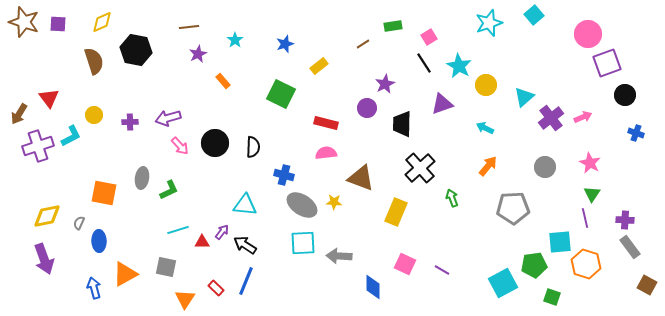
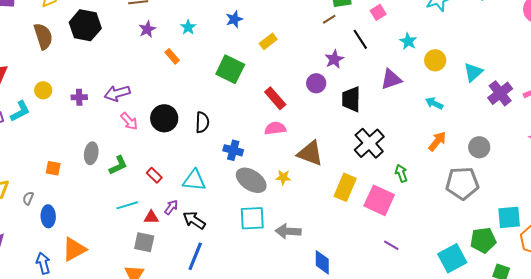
cyan star: (235, 40) -> (188, 27), moved
brown line: (363, 44) -> (329, 19), moved
black line: (424, 63) -> (360, 39), moved
cyan star: (459, 66) -> (408, 41), size x0.7
red rectangle: (326, 123) -> (275, 98), turned 35
gray circle: (545, 167) -> (479, 147), moved
orange square: (104, 193) -> (53, 168), size x0.6
pink square: (405, 264) -> (379, 200), moved, size x1.4
gray square: (166, 267) -> (144, 242), moved
red rectangle: (216, 288) -> (154, 175), moved

